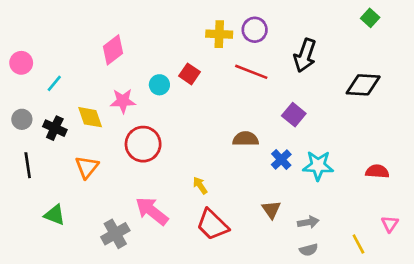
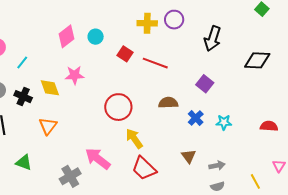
red line: (251, 72) -> (155, 63), moved
cyan circle: (159, 85) -> (96, 37), moved
red circle: (143, 144) -> (118, 107), moved
cyan star: (318, 166) -> (224, 122), size x0.7
yellow arrow: (200, 185) -> (134, 139), size x1.5

